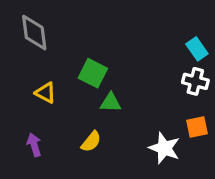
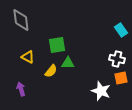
green square: (93, 73) -> (57, 45), turned -36
white cross: (195, 81) -> (117, 59), moved
yellow semicircle: (91, 142) -> (51, 71), moved

